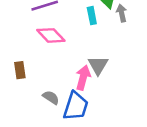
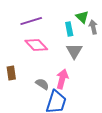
gray triangle: (98, 65) -> (74, 51), moved
gray semicircle: (51, 97) -> (42, 84), moved

